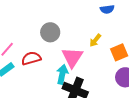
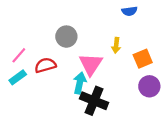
yellow arrow: (95, 40) -> (116, 45), turned -32

